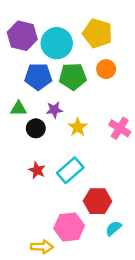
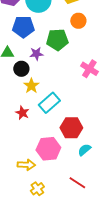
green pentagon: (73, 76) -> (57, 40), moved
yellow star: (78, 127) -> (31, 86), moved
red star: (37, 170) -> (22, 113), moved

